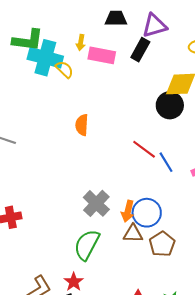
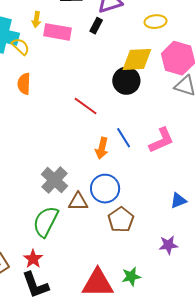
black rectangle: (140, 50) -> (96, 26), size x0.7
orange semicircle: (82, 125) -> (24, 84), moved
red line: (144, 149) -> (86, 106), moved
orange arrow: (128, 211) -> (102, 148), moved
brown triangle: (133, 234) -> (78, 202), moved

